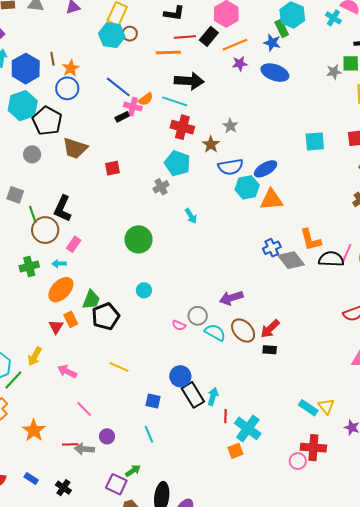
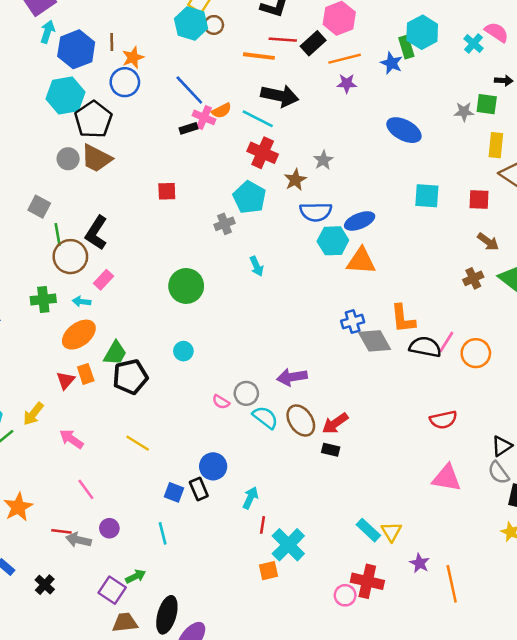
blue ellipse: (275, 73) -> (404, 130), moved
brown trapezoid: (75, 148) -> (96, 158), moved
black rectangle: (193, 395) -> (199, 489), moved, size x0.7

